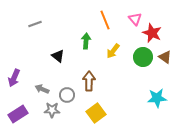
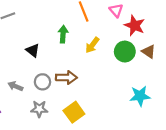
brown arrow: (89, 81) -> (66, 78), turned 90
gray circle: (67, 95) -> (42, 82), moved
gray star: (52, 110) -> (39, 109), moved

